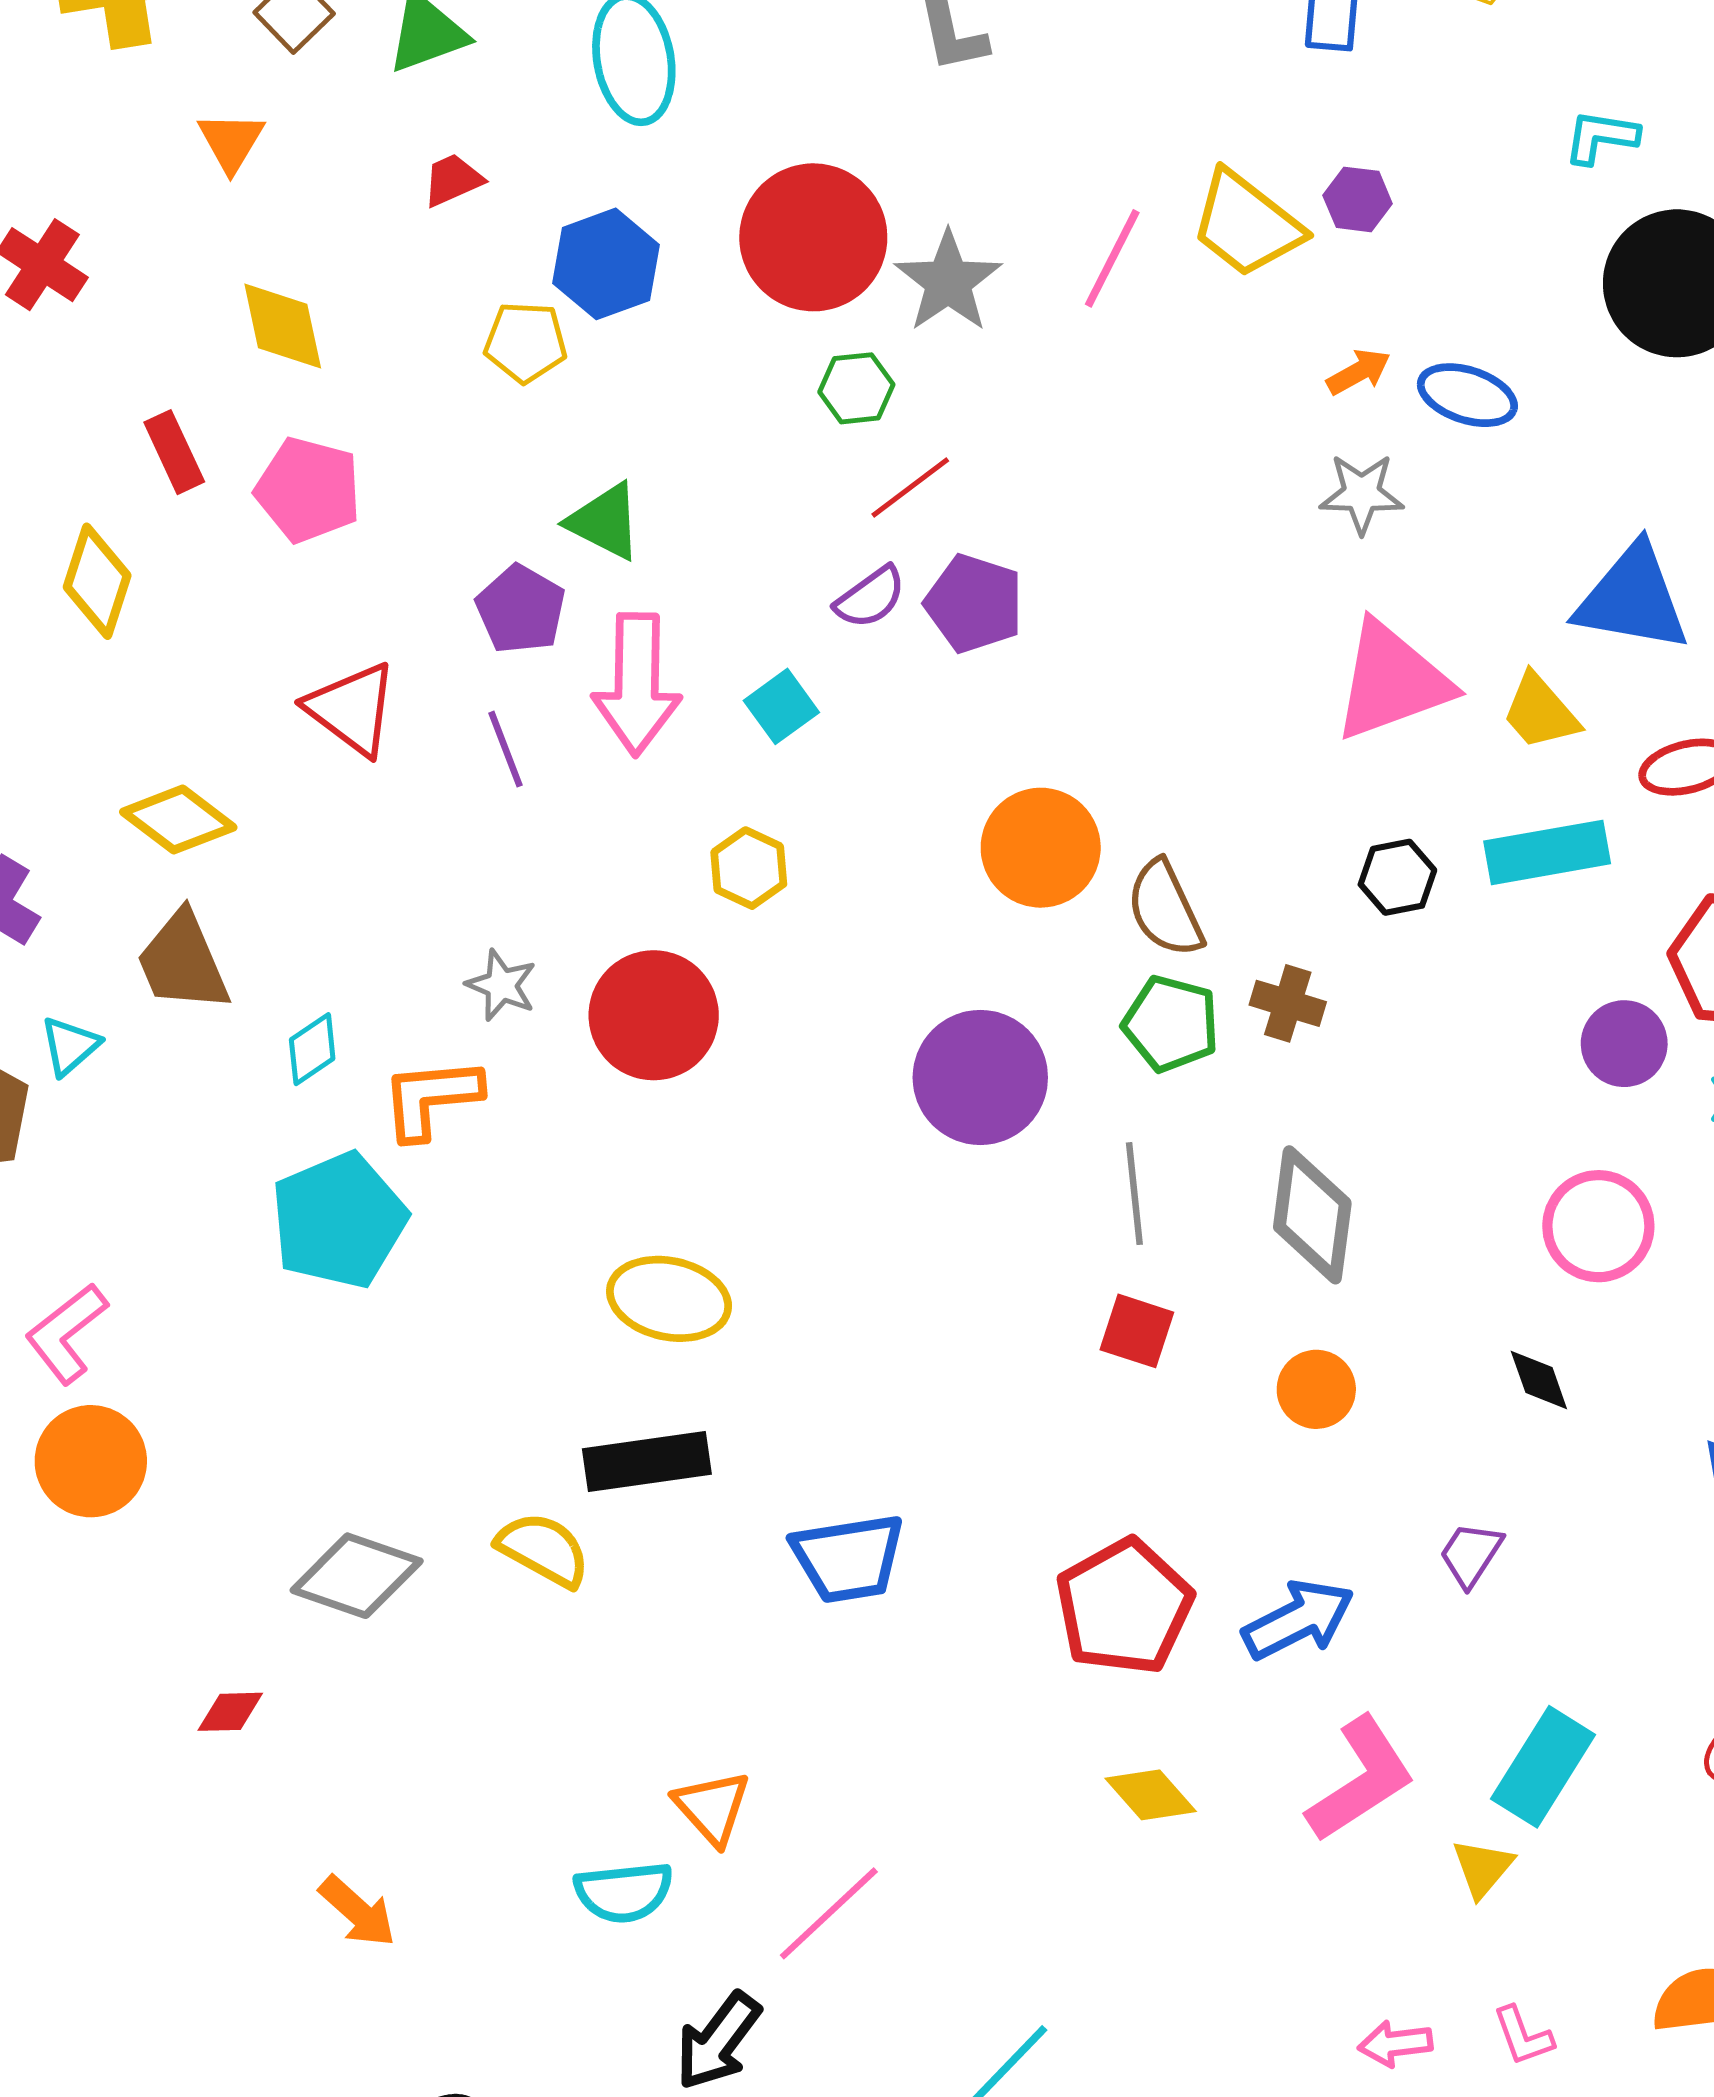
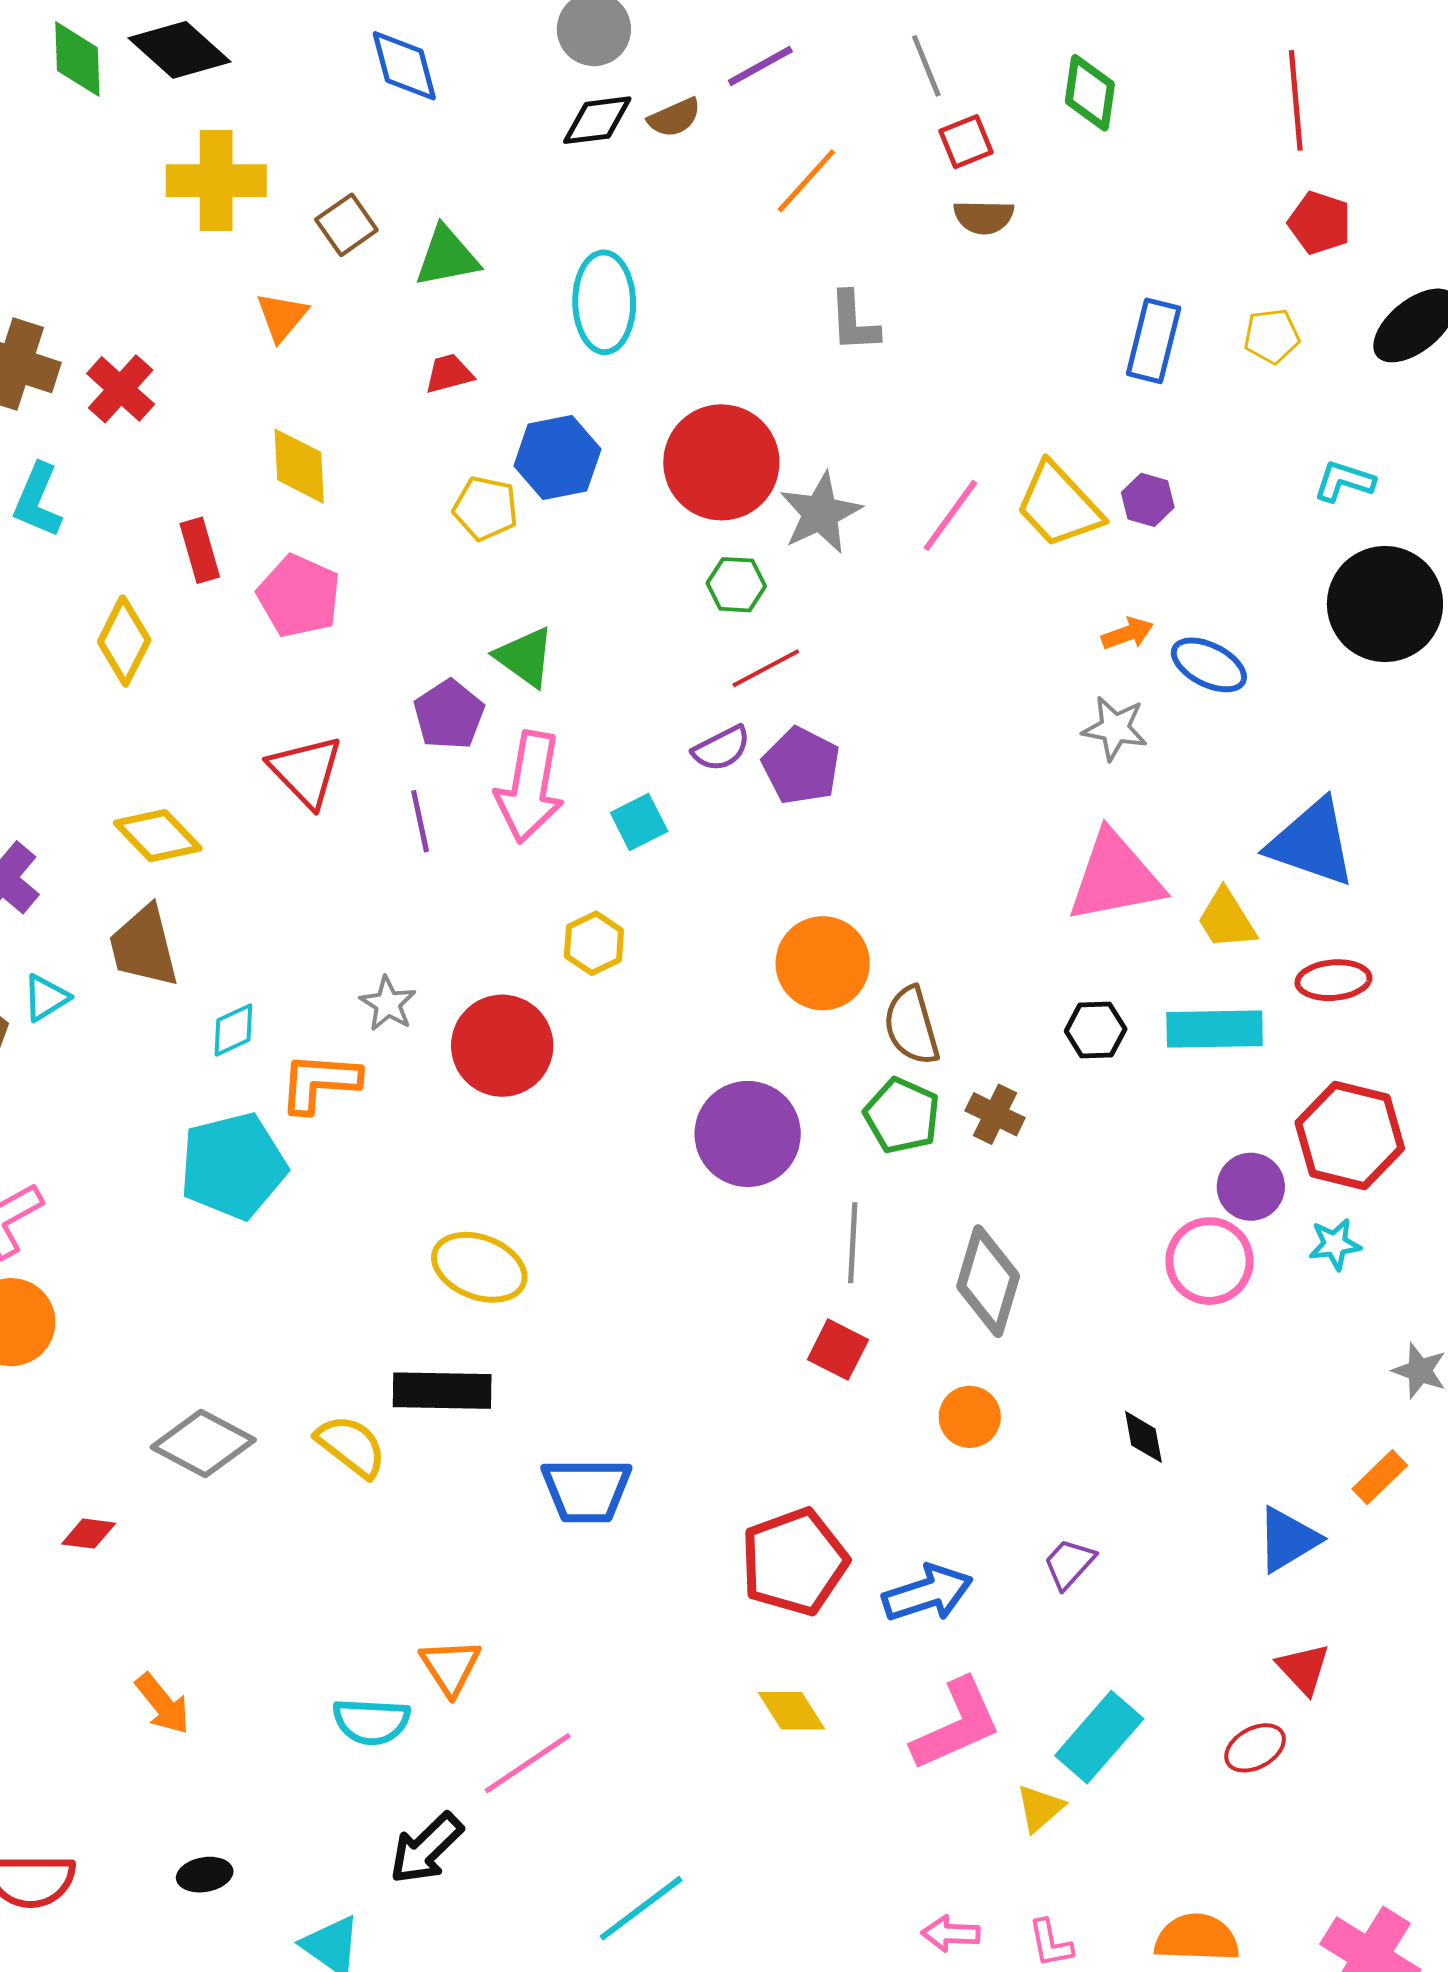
pink circle: (1598, 1226) -> (1210, 1261), moved

